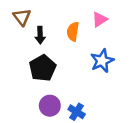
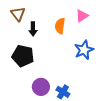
black pentagon: (43, 68) -> (23, 56), moved, turned -30

